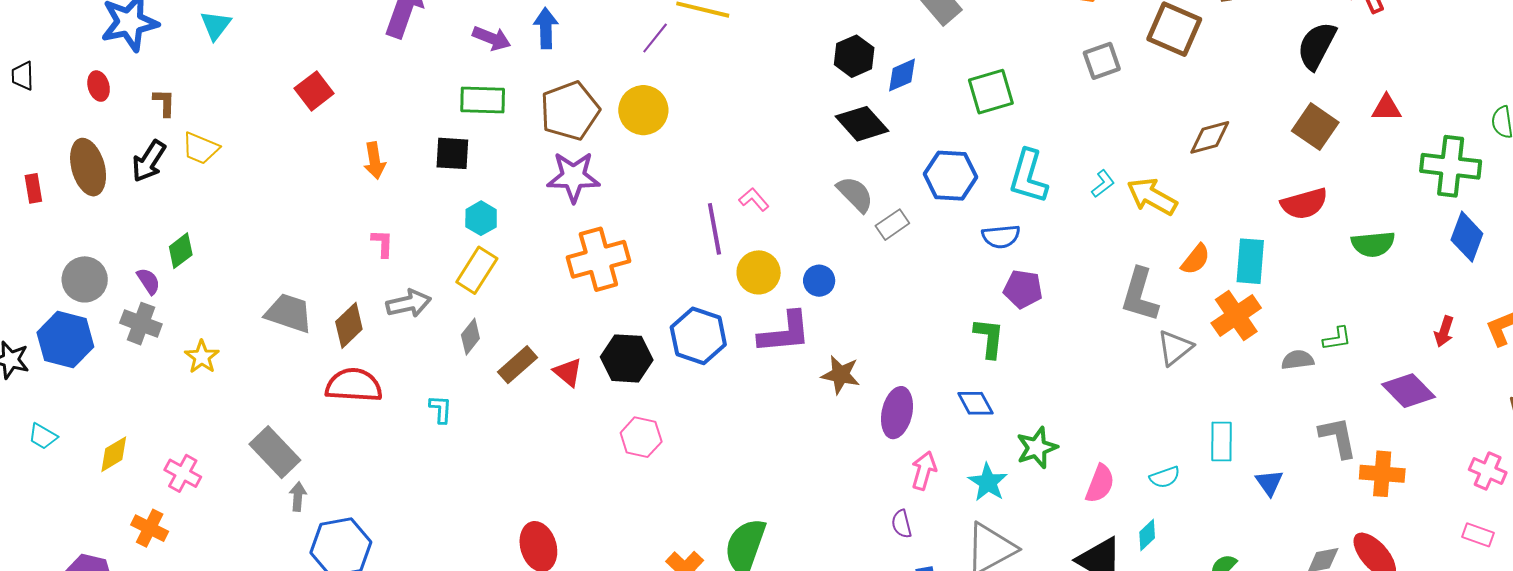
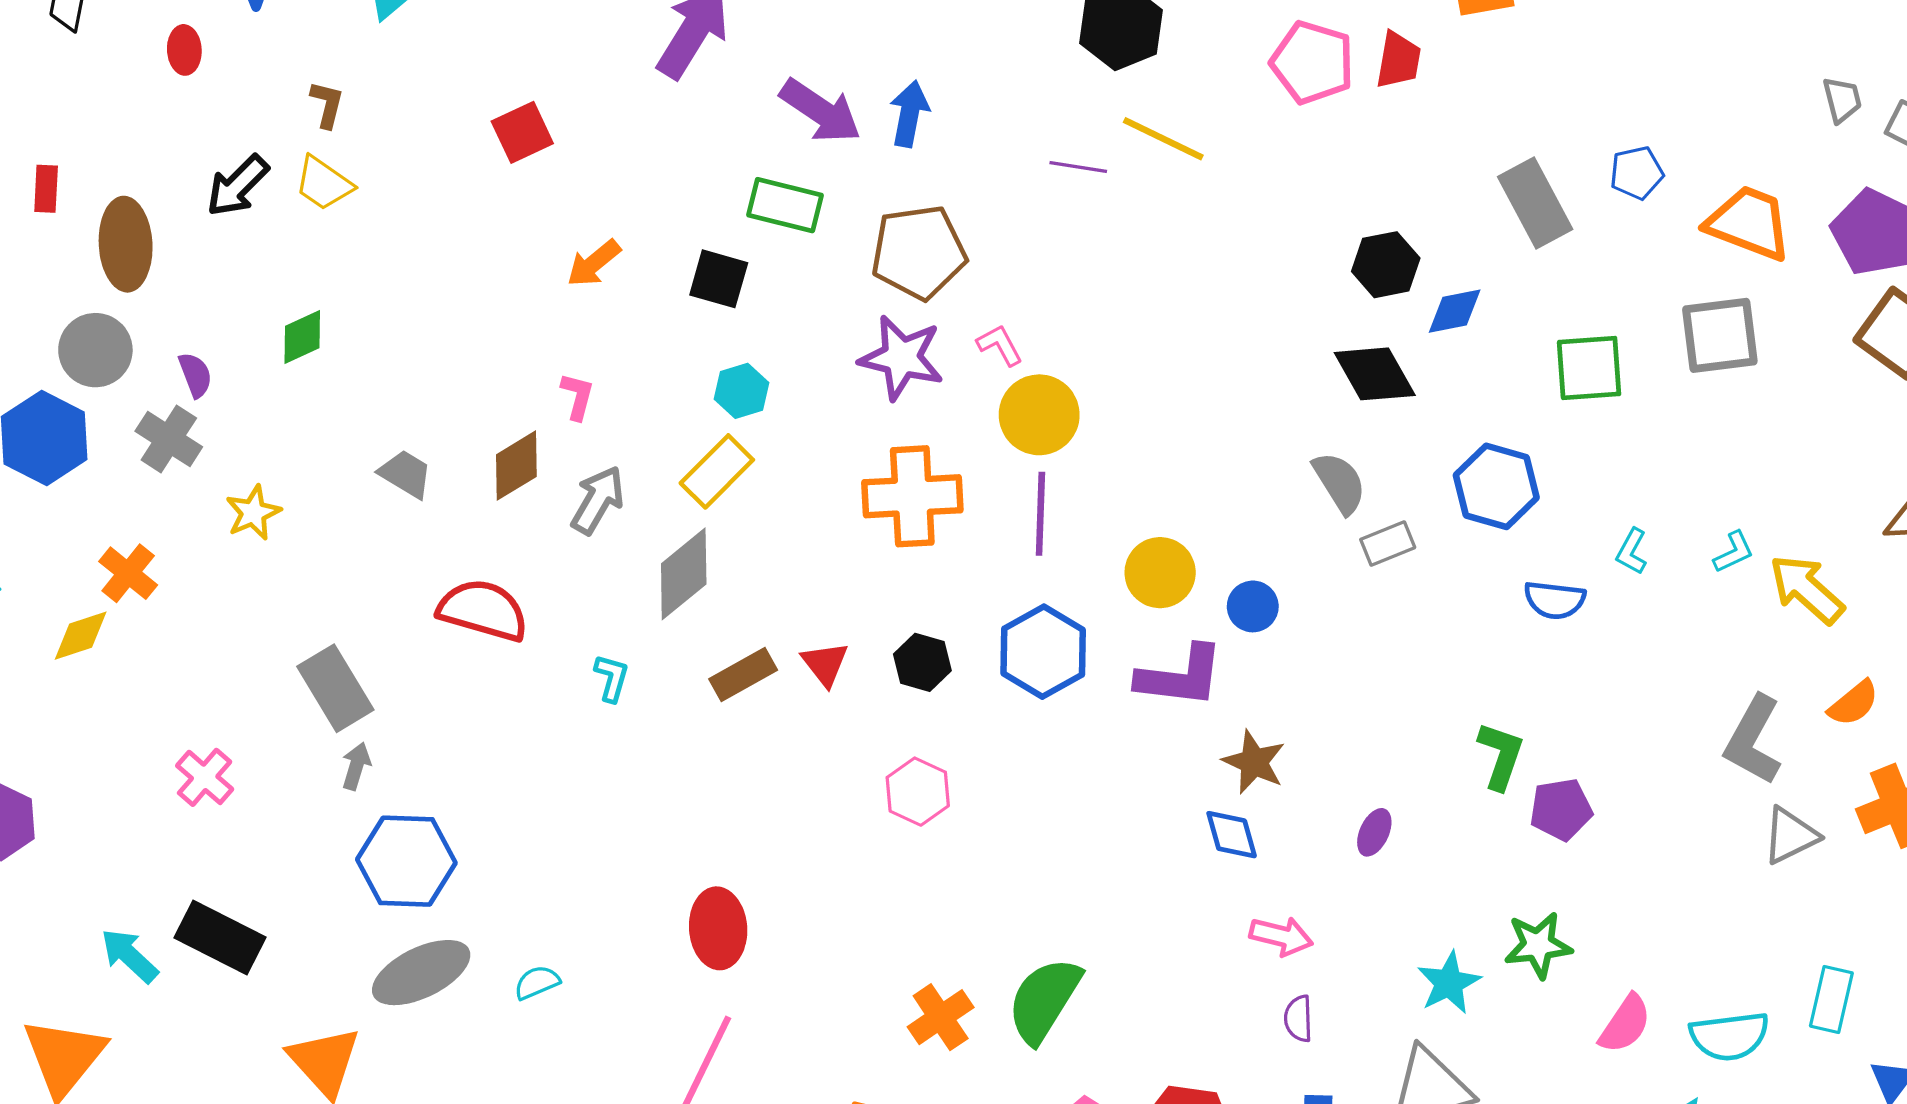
purple arrow: (492, 38) -> (821, 111), size x1.4
purple line: (655, 38) -> (1078, 167), turned 48
gray square: (1102, 61) -> (1720, 335), moved, size x1.4
brown L-shape: (164, 103) -> (327, 104), moved
yellow circle: (643, 110) -> (1039, 415), moved
orange arrow: (375, 161) -> (594, 263), turned 48
brown ellipse: (88, 167) -> (126, 244), moved
cyan L-shape: (1028, 176) -> (1632, 551), moved, size x0.5
pink L-shape: (754, 199) -> (1000, 345), moved
purple line: (714, 229) -> (1040, 514), moved
green diamond: (181, 251) -> (302, 337), moved
purple pentagon: (1023, 289) -> (1561, 809), moved, turned -30
gray arrow: (409, 303) -> (598, 500), turned -60
gray trapezoid: (289, 313) -> (406, 474), size x0.7
brown diamond: (349, 325) -> (516, 466), moved
gray diamond: (470, 337) -> (684, 574), size x1.6
black hexagon: (627, 358) -> (922, 662), size x0.7
brown rectangle: (518, 365) -> (743, 675), moved
blue diamond: (975, 403) -> (1232, 835), moved
purple ellipse: (897, 413) -> (1374, 832), moved, size x0.6
pink arrow: (924, 471) -> (1281, 936), moved, turned 75
pink cross: (183, 473) -> (205, 777), moved
cyan semicircle: (1165, 477) -> (1729, 1036), size x1.6
orange cross: (150, 528) -> (128, 573), moved

